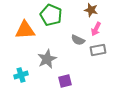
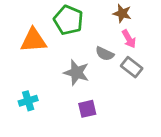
pink arrow: (96, 29) -> (129, 39), turned -56
gray rectangle: (98, 50) -> (132, 67), turned 49
gray star: (47, 59) -> (76, 73), moved, turned -30

